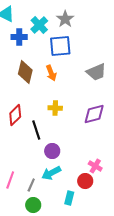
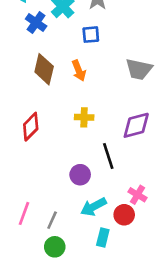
blue cross: (19, 37) -> (36, 23), turned 35
blue square: (60, 46) -> (91, 35), size x0.6
gray trapezoid: (96, 72) -> (139, 69), turned 35
black line: (36, 130) -> (108, 156), moved
cyan arrow: (51, 173) -> (93, 207), moved

